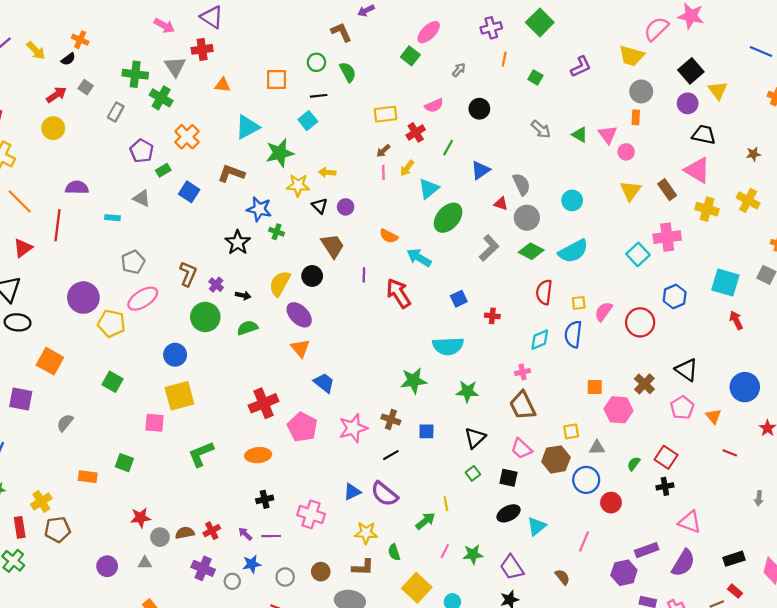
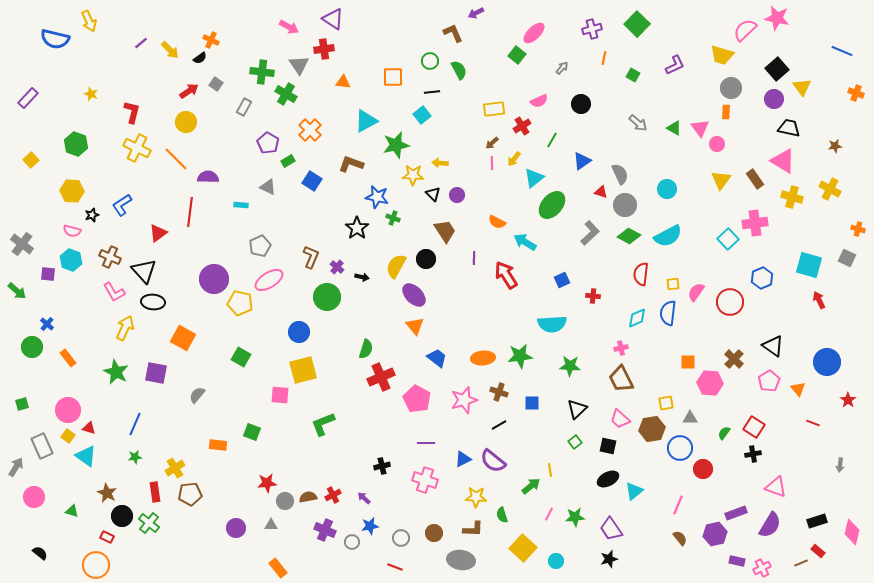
orange line: (20, 202) -> (176, 159), moved
green semicircle: (247, 328) -> (366, 349), moved, turned 126
orange ellipse: (258, 455) -> (483, 358), moved
purple line: (271, 536) -> (426, 443), moved
brown semicircle: (562, 577) -> (680, 538), moved

